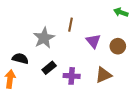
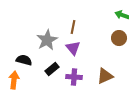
purple triangle: (93, 41) -> (73, 48), moved
brown circle: (118, 46) -> (119, 38), moved

